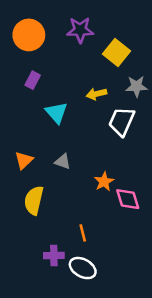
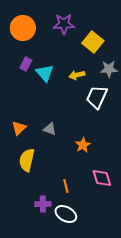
cyan triangle: (56, 113) -> (45, 73), moved
pink diamond: (128, 199) -> (102, 178), moved

